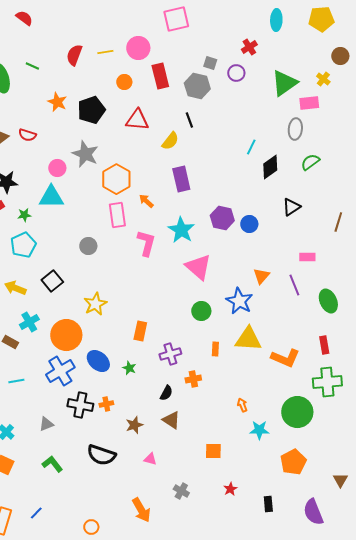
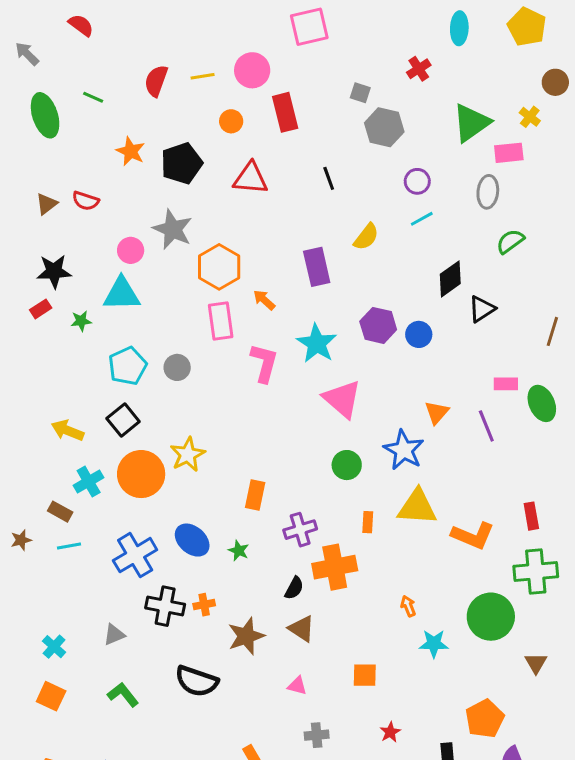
yellow pentagon: (321, 19) -> (527, 27), turned 30
purple circle: (236, 73) -> (417, 181), moved
gray hexagon: (197, 86) -> (384, 127), moved
yellow semicircle: (170, 141) -> (366, 237), moved
cyan line: (251, 147) -> (422, 219), turned 35
black diamond: (270, 167) -> (450, 279), moved
cyan pentagon: (23, 245) -> (128, 366), moved
green ellipse: (328, 301) -> (542, 403), moved
orange circle: (66, 335) -> (141, 474), moved
orange cross: (193, 379) -> (335, 567), size x1.8
cyan line: (16, 381) -> (69, 546), moved
brown star: (134, 425) -> (246, 636), size x1.4
pink triangle: (150, 459) -> (297, 686), moved
orange pentagon: (293, 462) -> (485, 719), moved
brown triangle: (340, 480) -> (536, 663), moved
gray cross: (181, 491) -> (317, 735), turned -35

